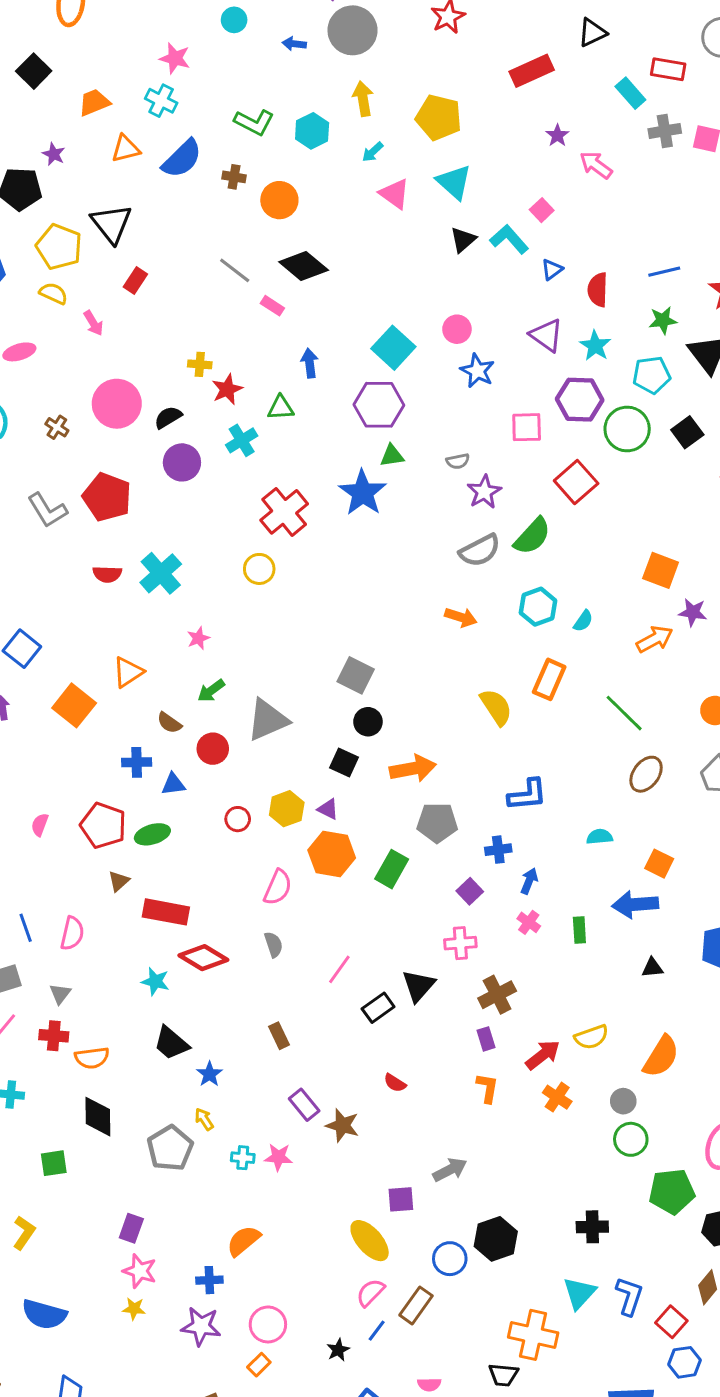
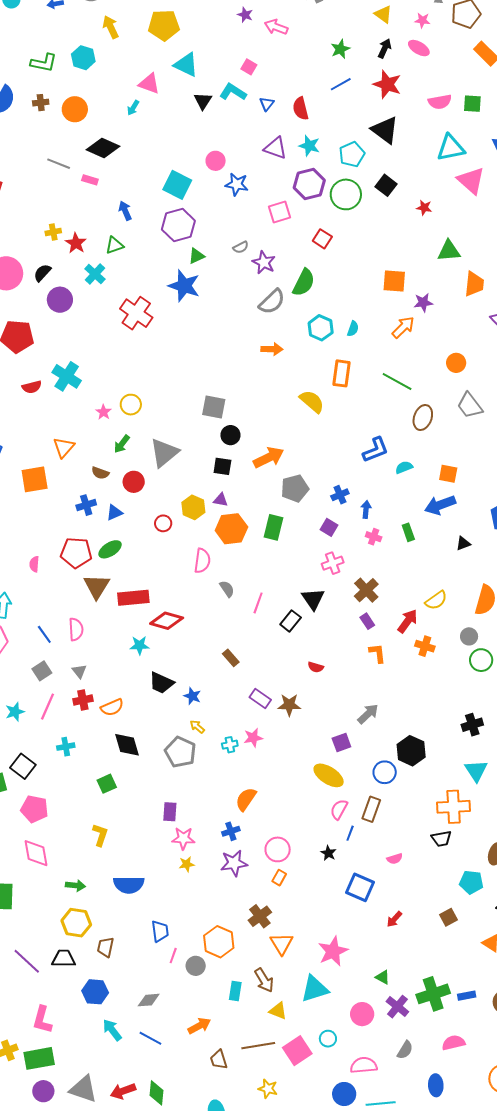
cyan arrow: (373, 152) -> (133, 108), moved
green star: (663, 320) -> (340, 49), moved
red square: (576, 482) -> (322, 239), size x0.7
yellow circle: (259, 569) -> (131, 405), moved
orange square: (74, 705) -> (35, 479), turned -32
blue L-shape: (527, 795) -> (376, 450), moved
brown triangle: (119, 881) -> (97, 586), size x1.8
gray semicircle: (274, 945) -> (227, 589), moved

